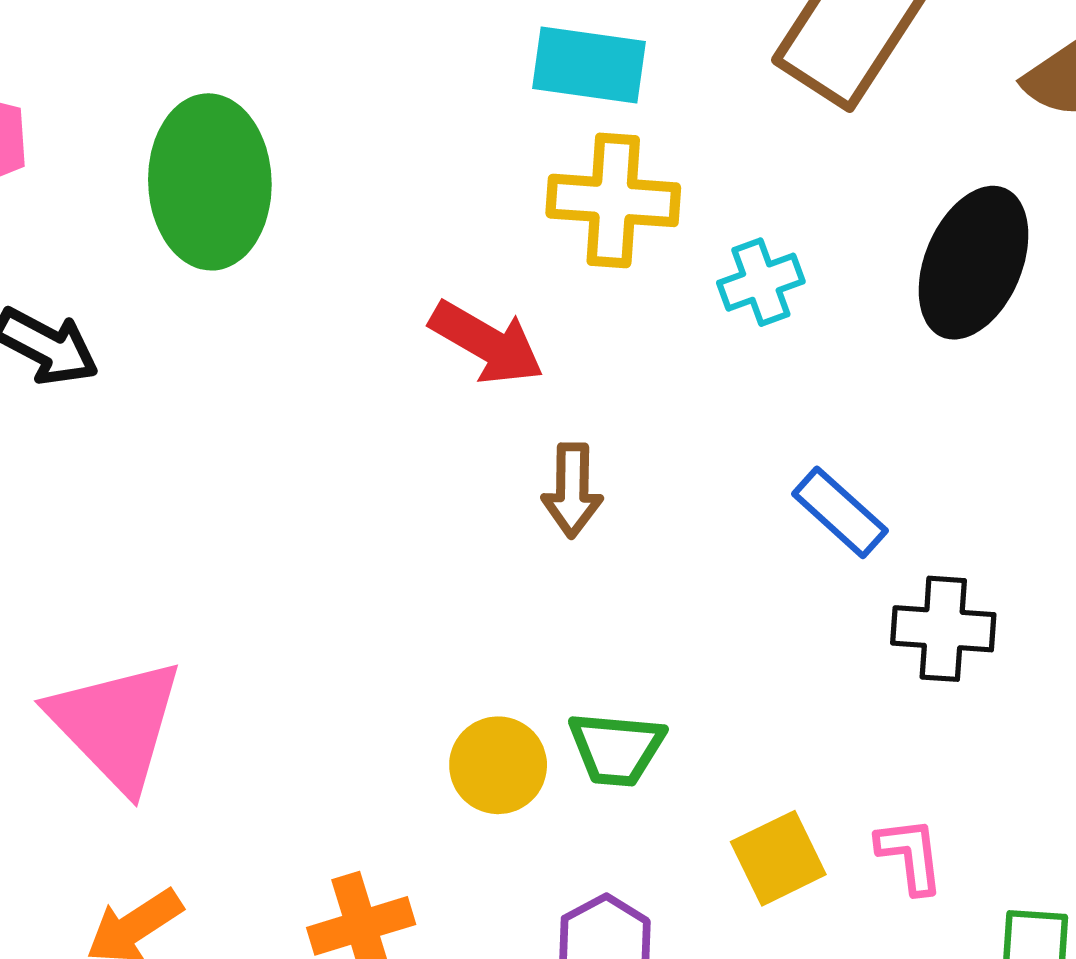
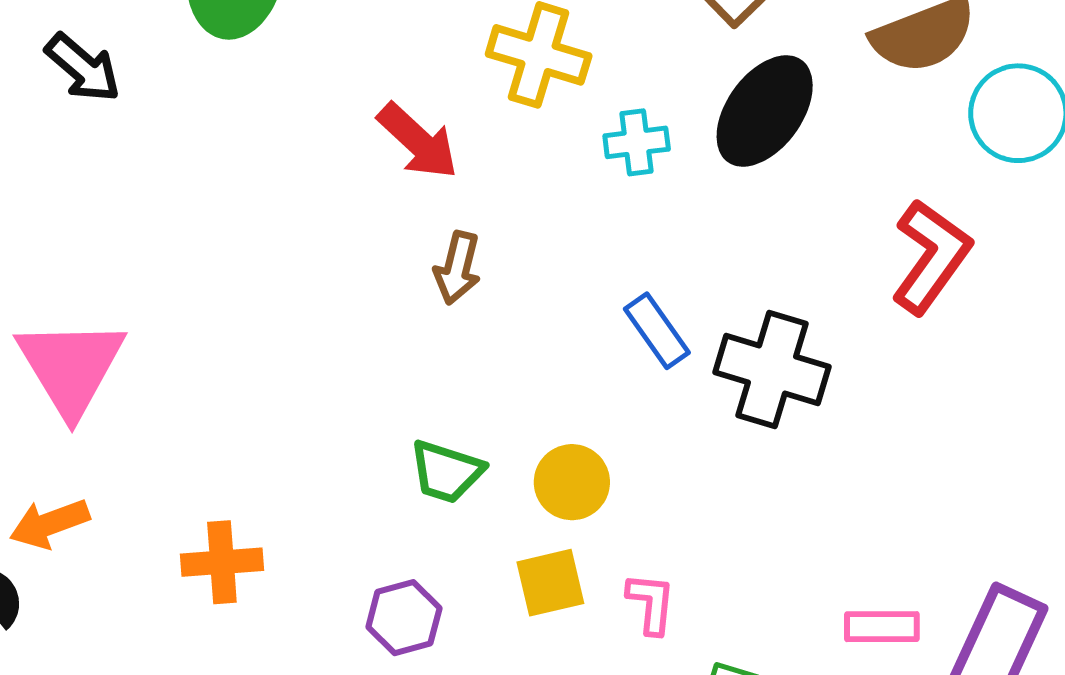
black ellipse: (973, 263) -> (765, 111), moved
black cross: (943, 629) -> (772, 370), moved, size x1.4
yellow circle: (498, 765) -> (572, 482), moved

